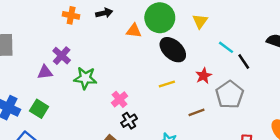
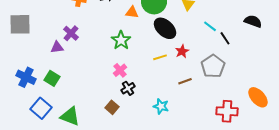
red star: (204, 76) -> (182, 51), moved
green star: (85, 78) -> (121, 40), moved, turned 30

